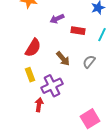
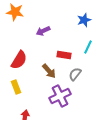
red rectangle: (78, 31) -> (64, 55), moved
purple cross: (52, 86) -> (60, 96), moved

